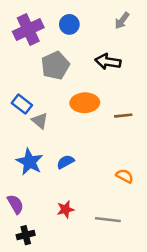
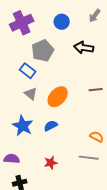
blue circle: (69, 24) -> (62, 22), moved
orange ellipse: (85, 103) -> (58, 97), moved, turned -45
blue rectangle: (22, 104) -> (28, 71), moved
purple semicircle: (15, 204) -> (12, 159), turned -56
gray line: (108, 220) -> (89, 158), moved

